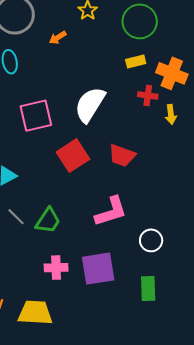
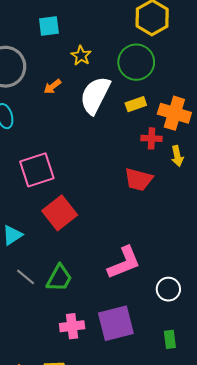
white semicircle: (90, 105) -> (95, 95), moved
red trapezoid: (122, 155) -> (138, 179), moved
red square: (73, 156) -> (60, 213), moved
green rectangle: (148, 288) -> (170, 339), size x0.7

